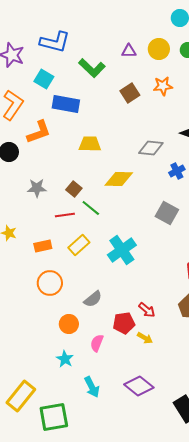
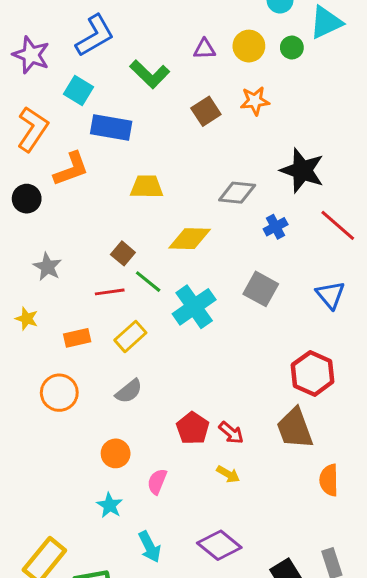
blue L-shape: (55, 42) -> (95, 36), turned -44
gray star: (37, 188) -> (47, 267), moved, turned 30
cyan cross: (122, 250) -> (194, 307), moved
orange circle: (50, 283) -> (59, 393), moved
gray semicircle: (93, 299) -> (129, 391), moved
red pentagon: (124, 323) -> (193, 428), moved, turned -30

